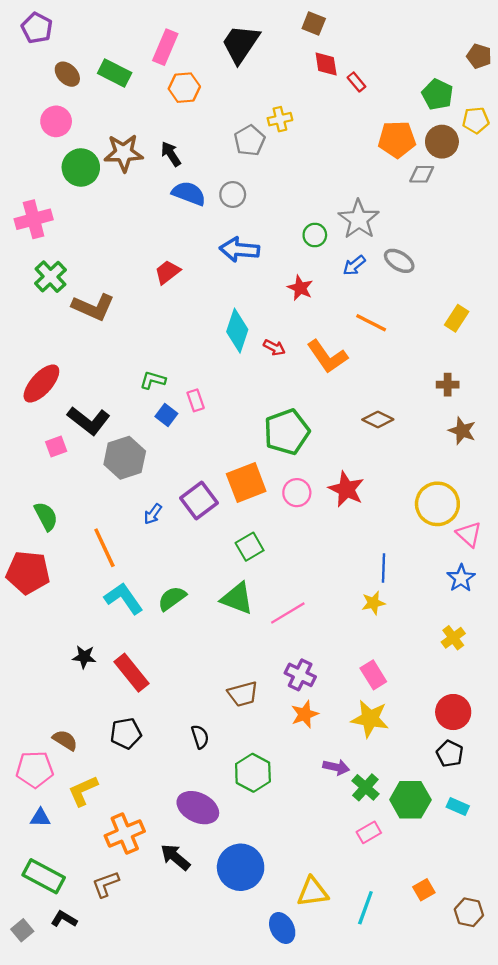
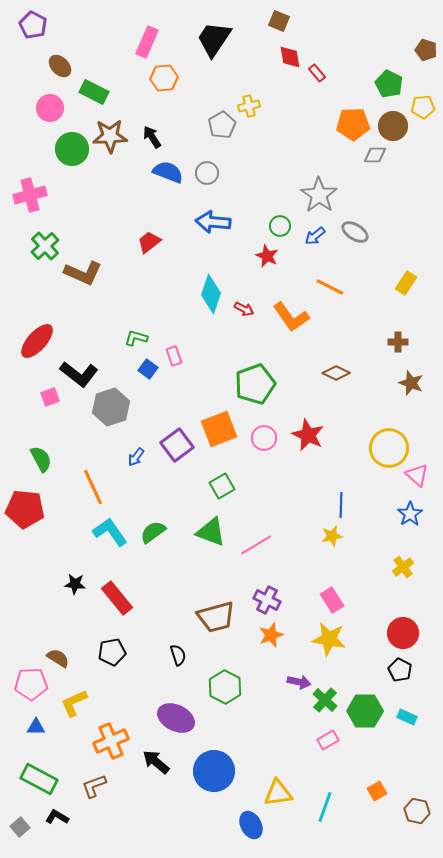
green rectangle: (115, 73) -> (94, 92), moved
green circle: (315, 235) -> (280, 226), moved
brown trapezoid: (243, 694) -> (216, 617), size x1.4

